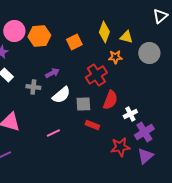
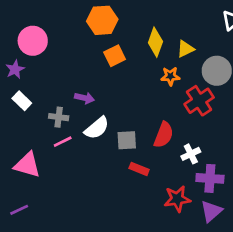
orange hexagon: (39, 36) -> (102, 20), moved
yellow triangle: (126, 37) -> (185, 49), turned -40
purple arrow: (52, 73) -> (85, 98), turned 40
red cross: (96, 75) -> (199, 101), moved
purple cross: (144, 132) -> (210, 178), turned 36
pink line: (53, 133) -> (63, 142), moved

